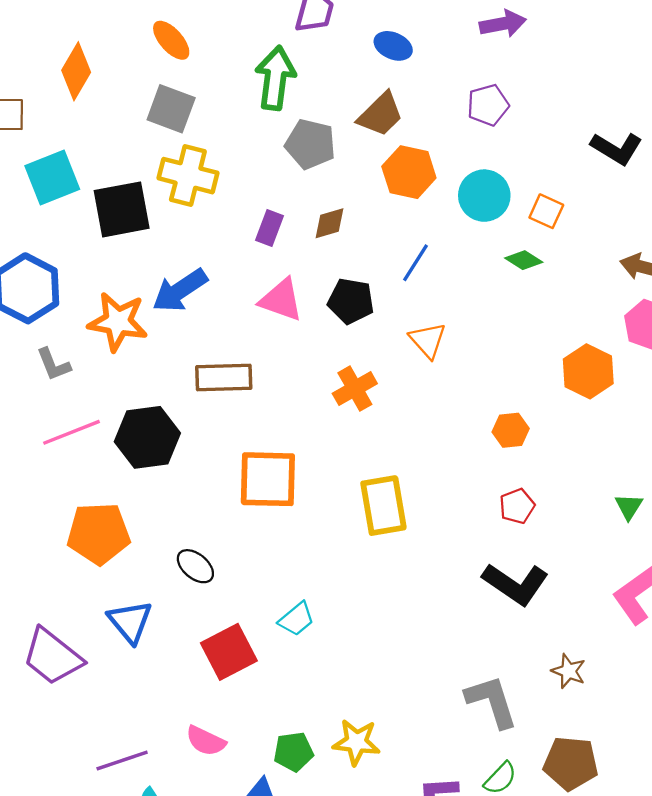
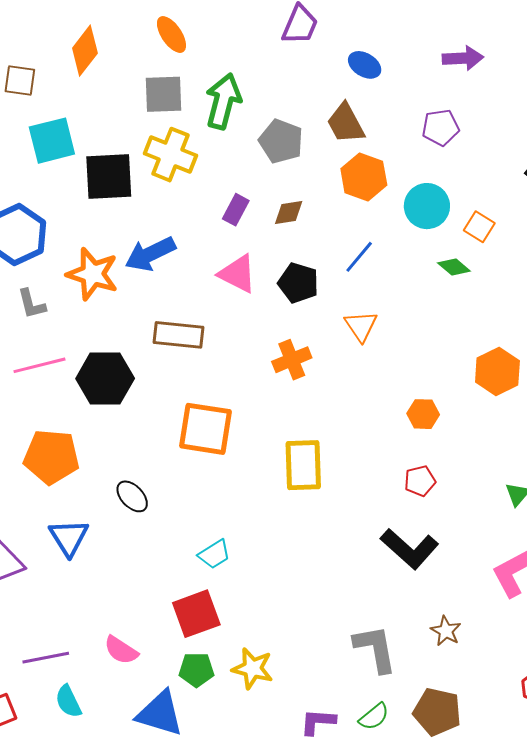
green arrow: (275, 78) -> (223, 101), moved
gray square: (171, 109) -> (163, 94), turned -30
brown trapezoid: (380, 114) -> (346, 123), turned 99
red square: (229, 652) -> (196, 614), moved

